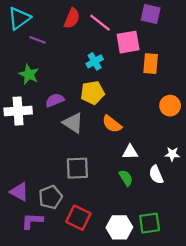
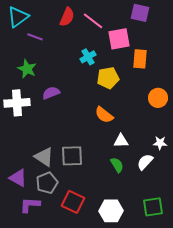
yellow pentagon: (92, 93) -> (108, 78), moved
gray triangle: (73, 123) -> (44, 157), moved
white semicircle: (156, 175) -> (145, 162), turned 66
green square: (150, 223) -> (153, 207), moved

